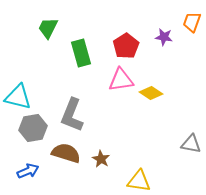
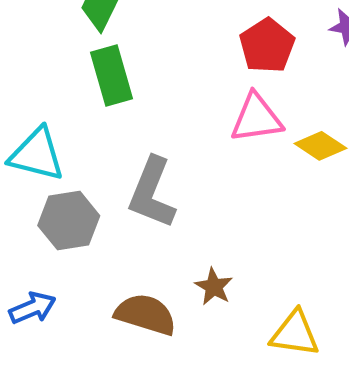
green rectangle: (81, 53) -> (111, 76), moved
brown semicircle: (66, 153) -> (146, 314), moved
blue arrow: (28, 171) -> (32, 308), moved

